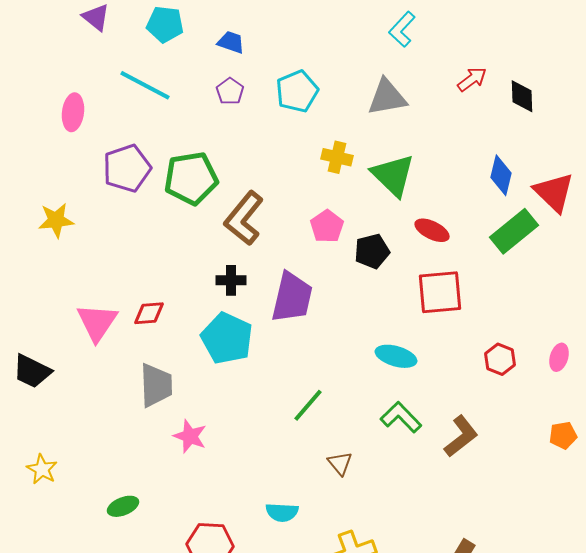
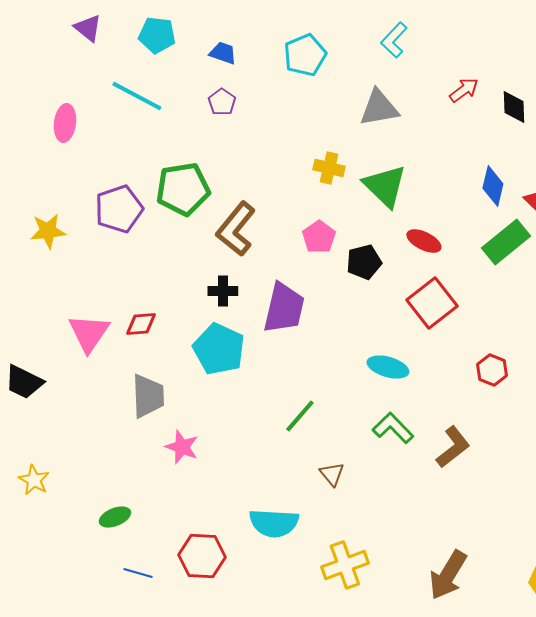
cyan pentagon: (297, 91) -> (305, 55), moved
purple pentagon: (127, 168) -> (119, 209), moved
red square: (440, 292) -> (432, 303), turned -33
cyan semicircle: (282, 512) -> (274, 523), size x1.5

